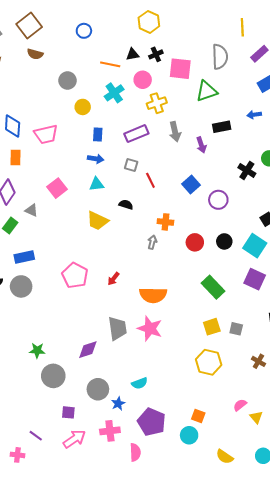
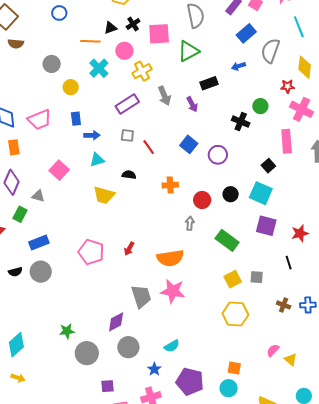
blue rectangle: (98, 134) -> (76, 119), moved
gray arrow: (152, 242) -> (190, 223), moved
gray circle: (98, 389) -> (128, 347), moved

